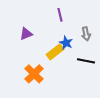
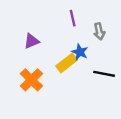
gray arrow: (86, 34) -> (99, 31), moved
orange cross: (34, 74) -> (31, 80), moved

